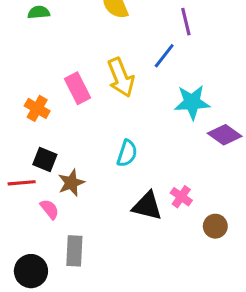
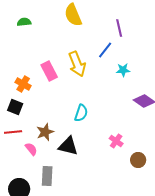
cyan star: (192, 102) -> (123, 70), moved, size x0.6
black square: (45, 160) -> (15, 107), moved
black triangle: (147, 206) -> (68, 146), moved

